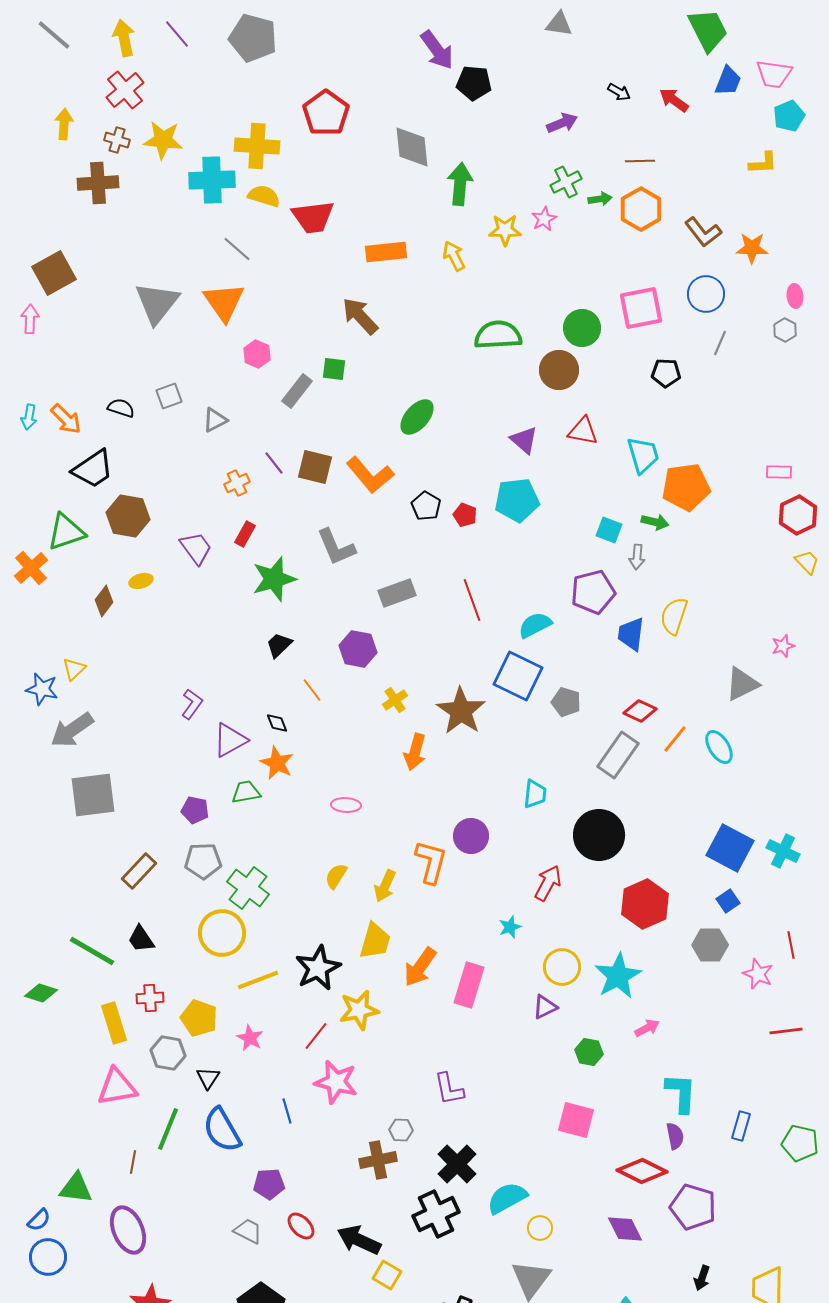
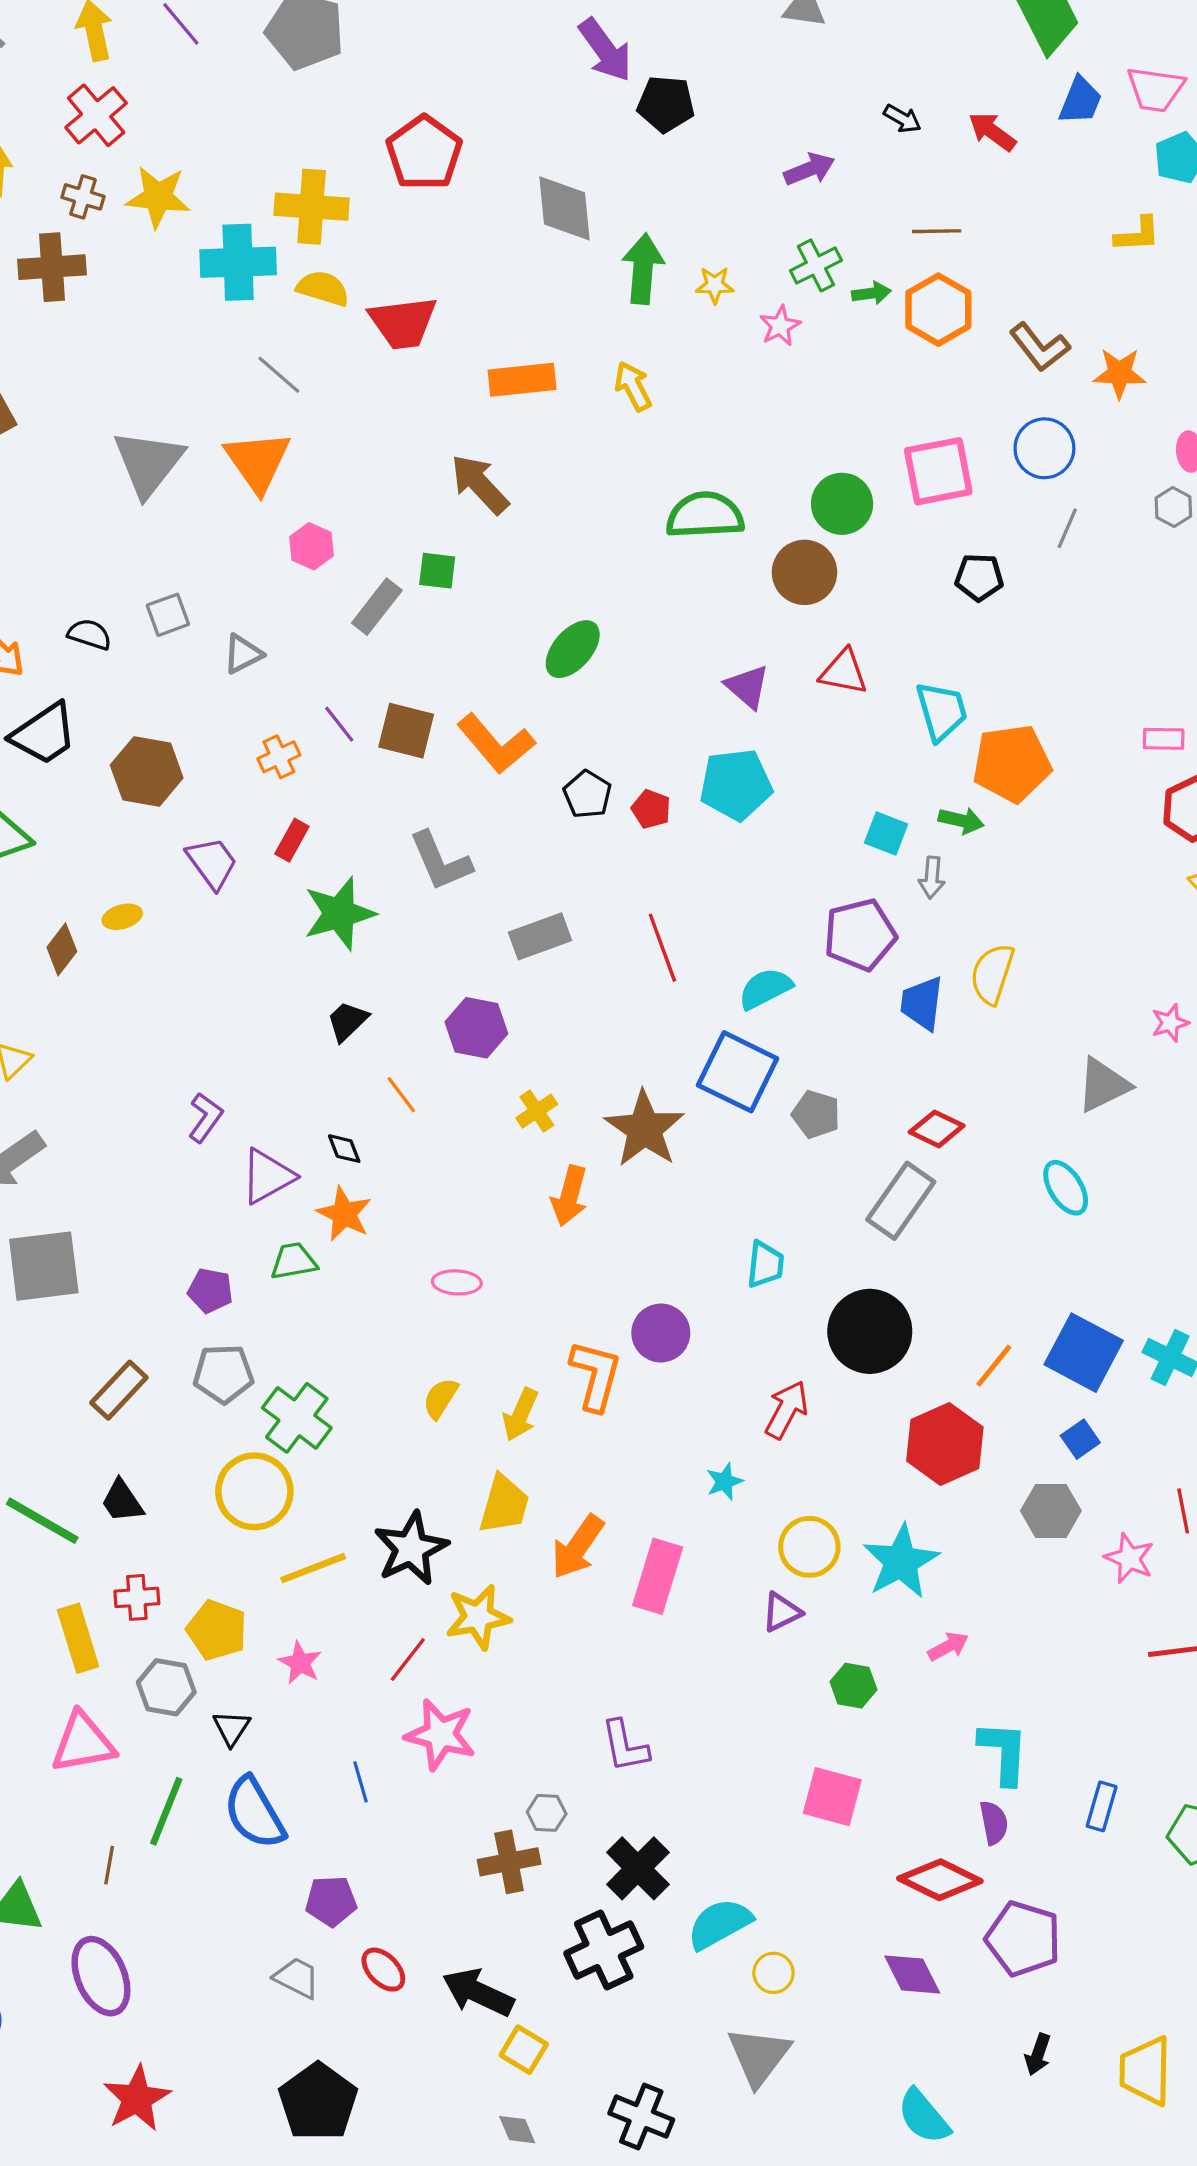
yellow star: (505, 230) -> (715, 285), moved, size x0.7
brown hexagon: (128, 516) -> (147, 771), moved
orange line: (675, 739) -> (994, 1366), moved

